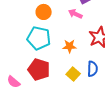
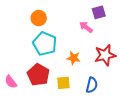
orange circle: (44, 12) -> (39, 18), moved
yellow square: (73, 74) -> (63, 83), moved, turned 32

